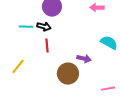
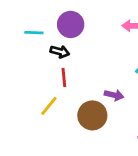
cyan line: (26, 27) -> (34, 33), moved
yellow line: (18, 67) -> (49, 106), moved

